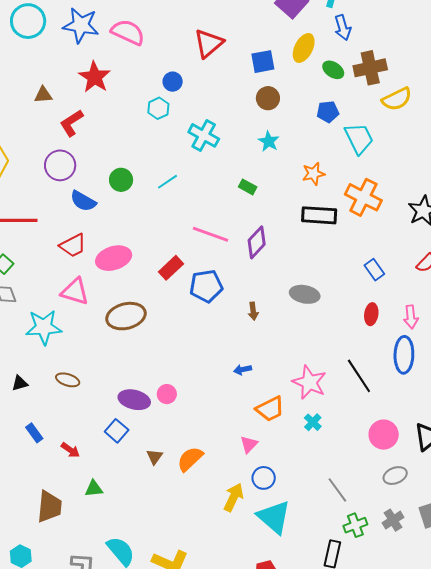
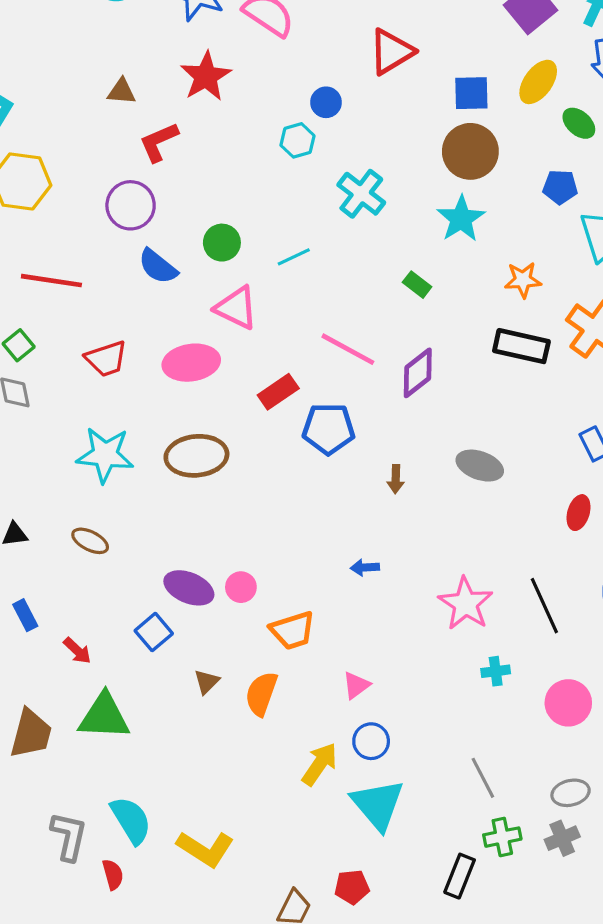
brown circle: (268, 98) -> (470, 151), size x1.5
cyan star: (269, 141) -> (461, 219), size x1.4
red trapezoid: (73, 245) -> (106, 359), moved
pink triangle: (75, 292) -> (236, 308), moved
cyan star: (44, 327) -> (105, 455), moved
orange trapezoid: (270, 409) -> (293, 630), moved
cyan cross: (313, 422) -> (496, 671), moved, turned 30
orange semicircle: (190, 459) -> (261, 694), turned -36
gray ellipse: (395, 476) -> (571, 793), moved
green triangle: (94, 489) -> (104, 716), size x1.8

